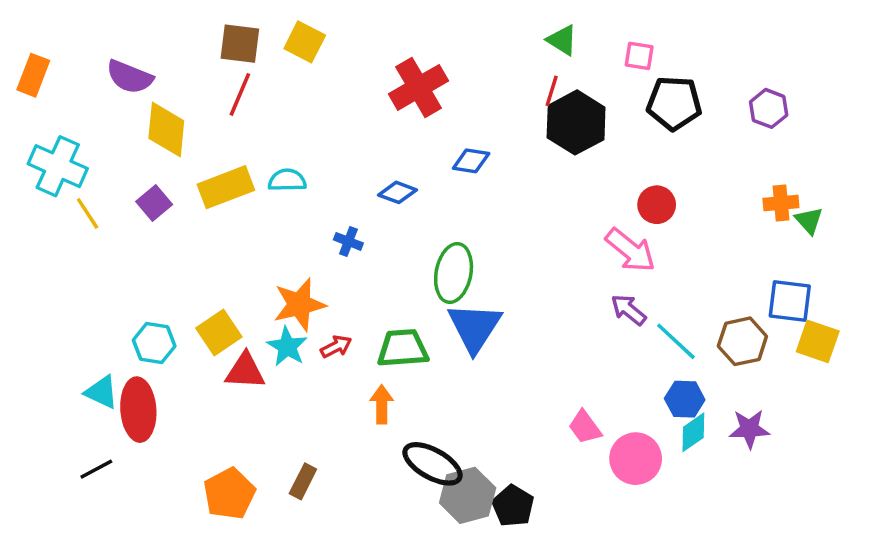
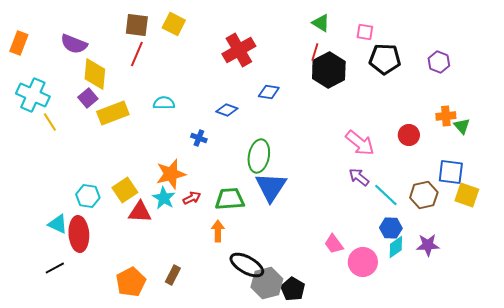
yellow rectangle: (226, 187) -> (113, 113), moved
purple square: (154, 203) -> (88, 98), moved
red circle: (657, 205) -> (409, 135), moved

